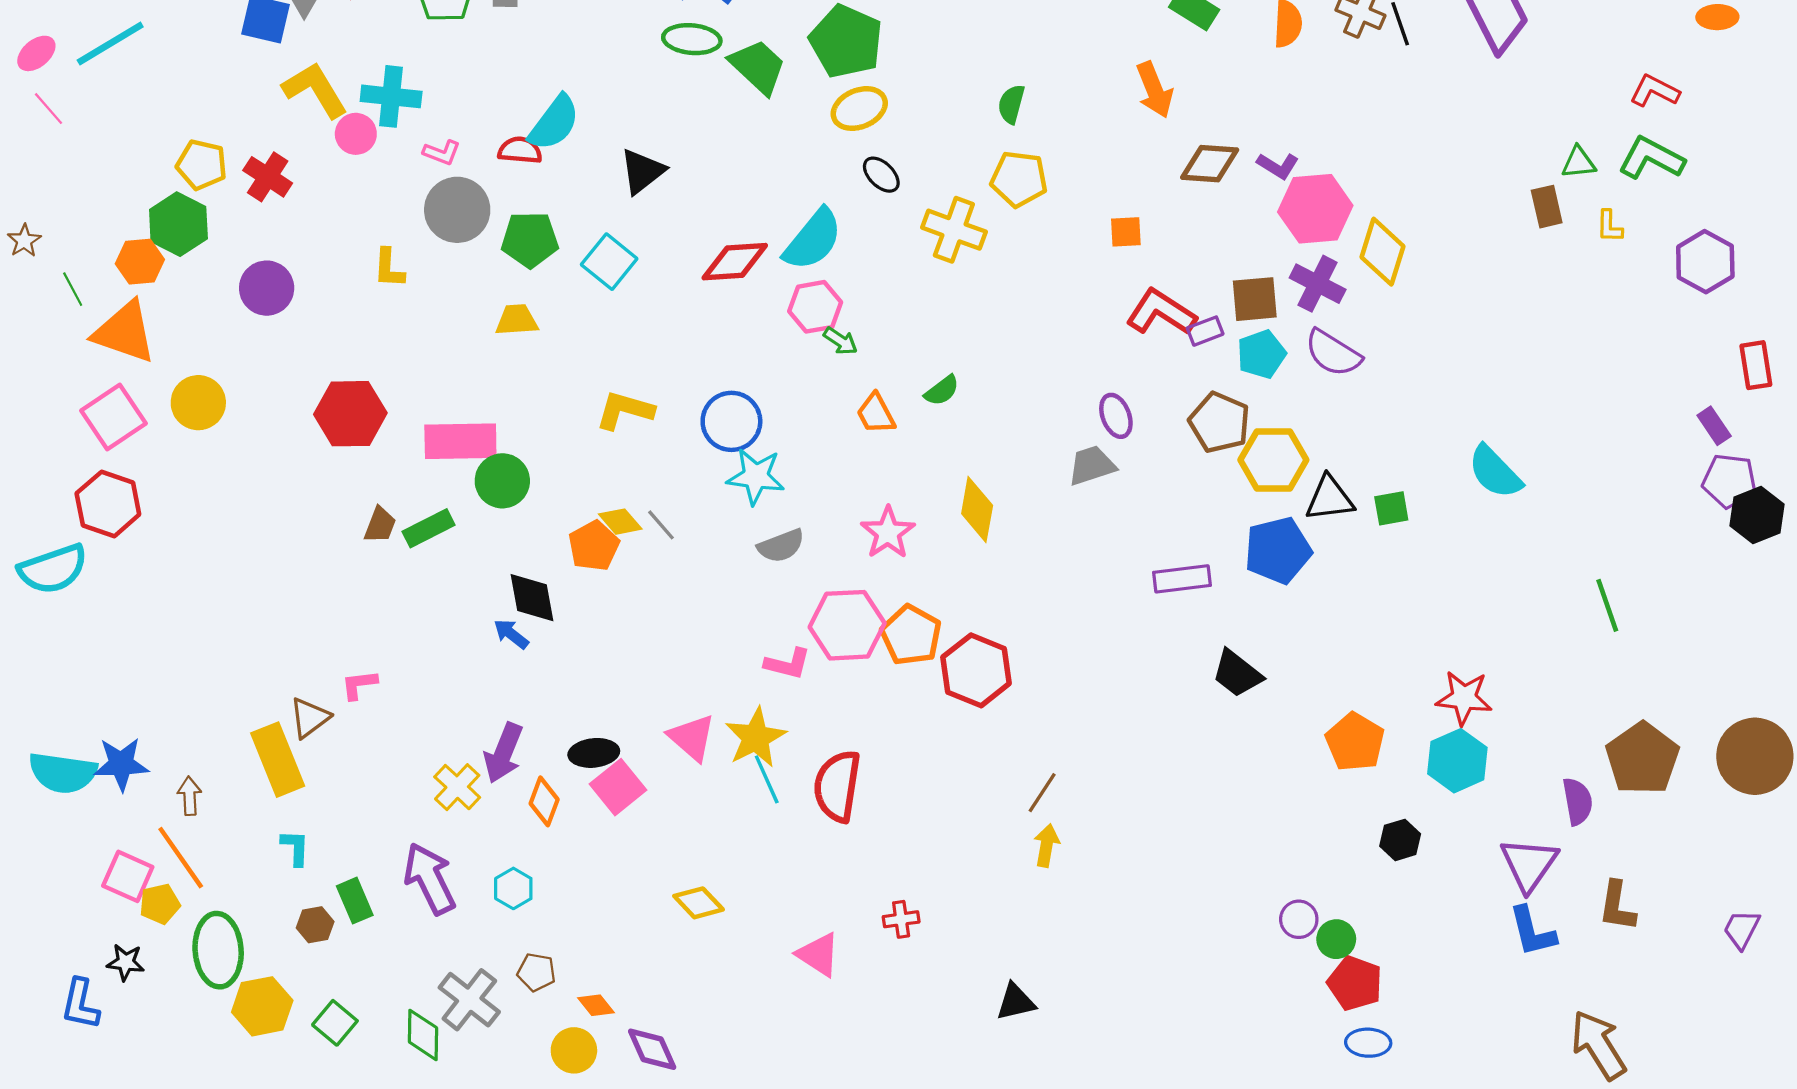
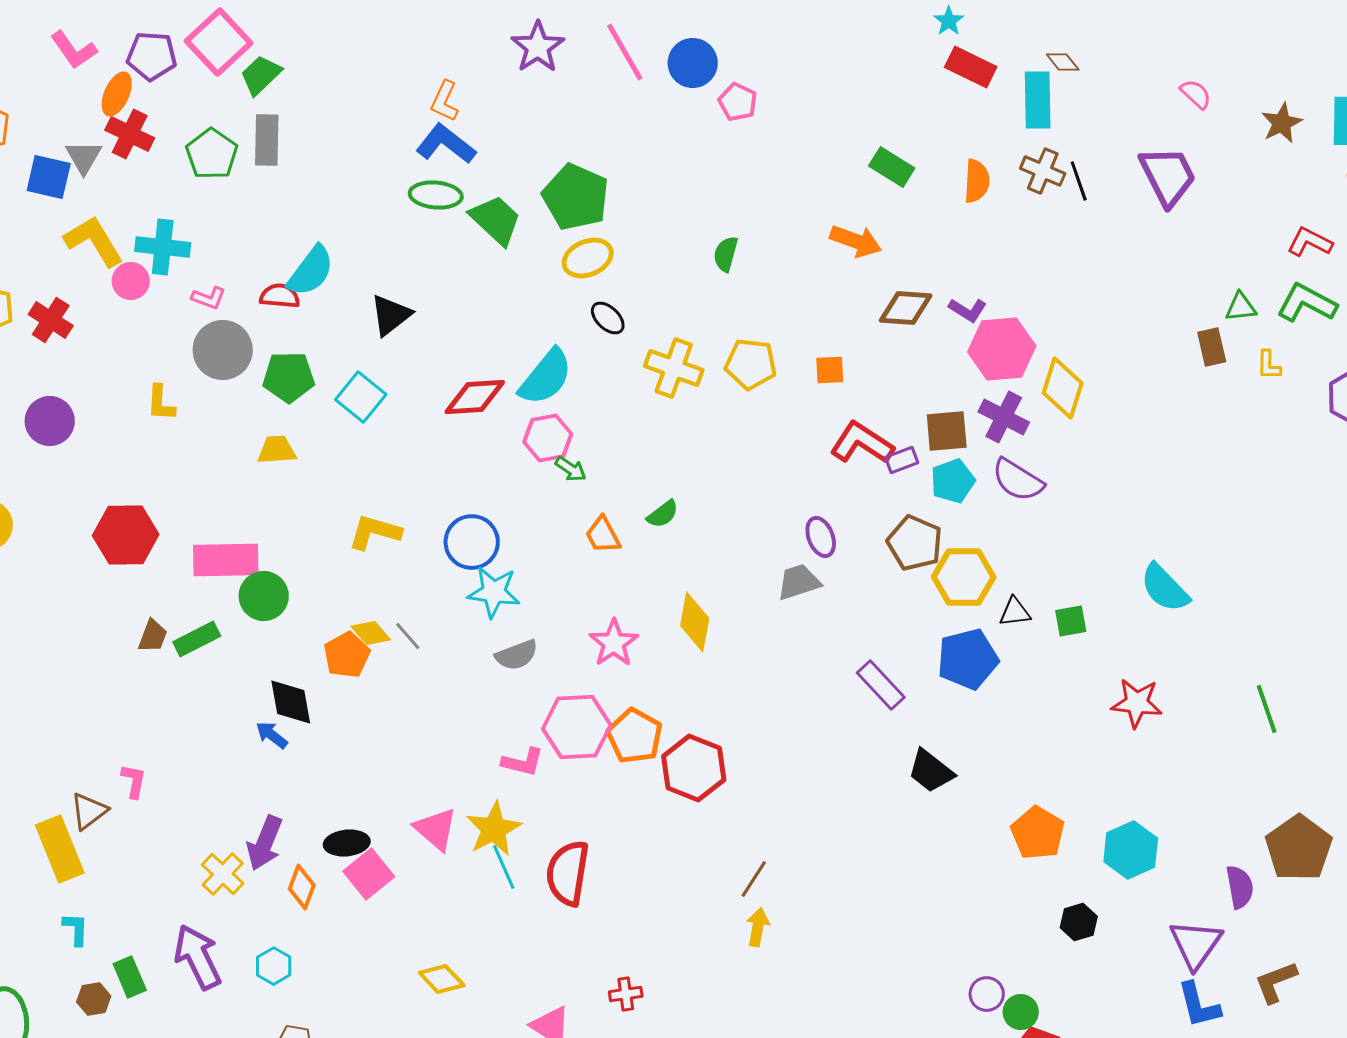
orange arrow: (1154, 90) -> (856, 241), turned -48
yellow pentagon: (1019, 179) -> (751, 364), moved
black triangle: (1330, 498) -> (1015, 612), size x0.7
purple rectangle: (1182, 579) -> (881, 685), turned 54
pink L-shape: (359, 685) -> (134, 781), turned 108
red star: (1464, 698) -> (1137, 703), moved
brown L-shape: (1617, 906) -> (1276, 982), turned 60

